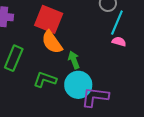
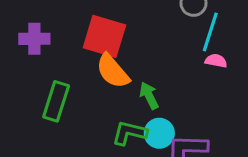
green L-shape: (45, 80) -> (129, 133), moved
cyan circle: (78, 85) -> (159, 133), size x0.7

